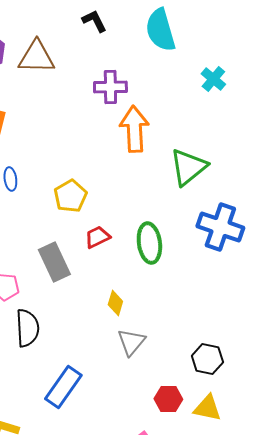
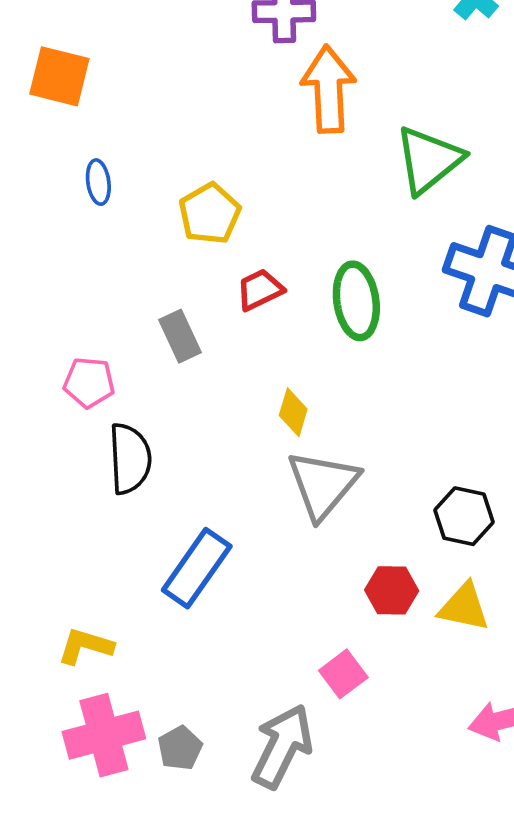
gray rectangle: (54, 262) -> (180, 336), size x0.7
gray triangle: (131, 342) -> (323, 485), size x1.4

